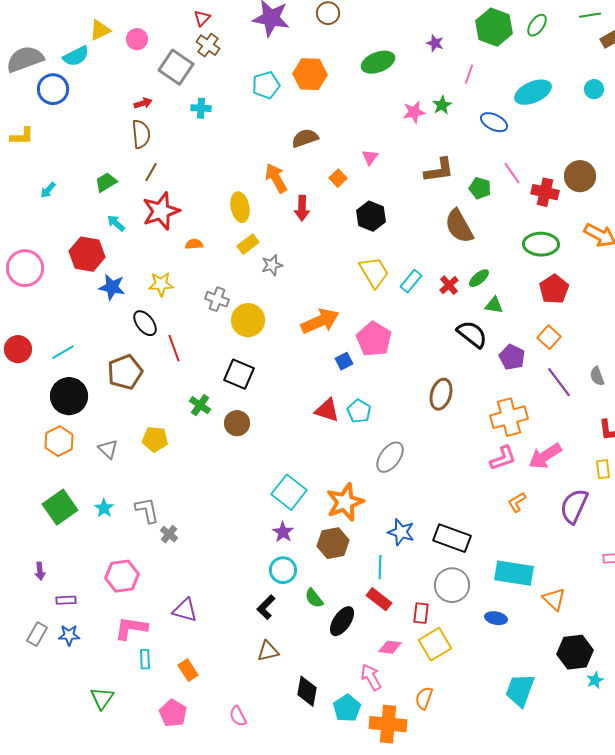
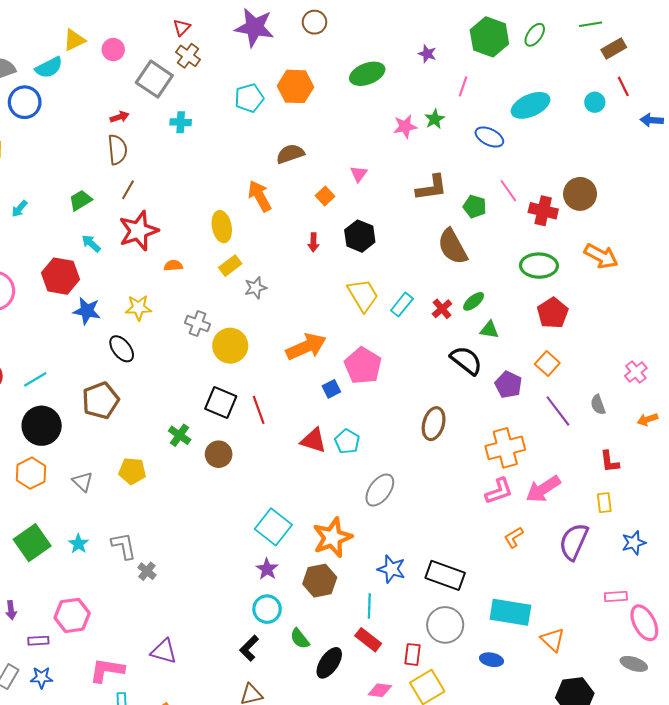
red arrow: (302, 208) -> (313, 242), moved, size x0.7
red line: (174, 348) -> (259, 410), moved
pink hexagon: (122, 576) -> (72, 615), moved

